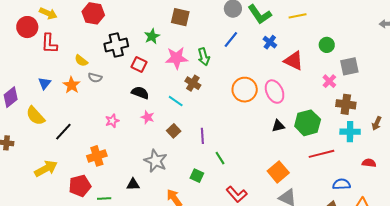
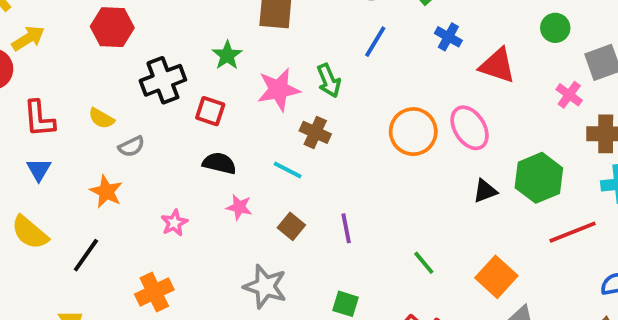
yellow arrow: (48, 13) -> (28, 38), turned -48
red L-shape: (49, 44) -> (39, 119), moved
gray semicircle: (95, 78) -> (131, 146), turned -32
orange star: (72, 85) -> (106, 192), moved
green line: (220, 158) -> (424, 263), moved

